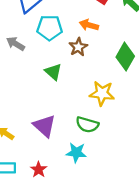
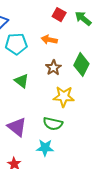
brown star: (78, 47) -> (53, 68), moved

